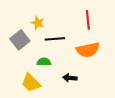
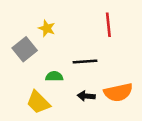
black line: (55, 39) -> (85, 62), moved
orange semicircle: (88, 50) -> (118, 92), moved

